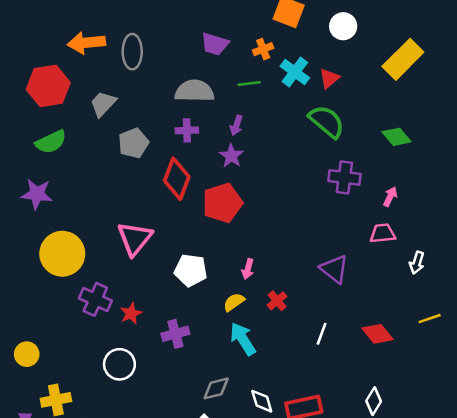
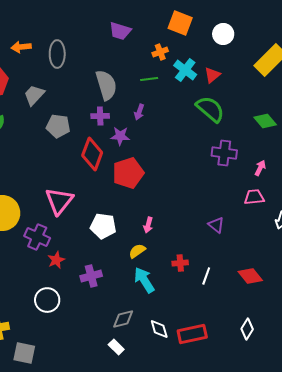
orange arrow: (86, 43) -> (21, 47), size x0.7
purple trapezoid: (215, 44) -> (120, 31), moved
gray semicircle: (194, 91) -> (106, 85), turned 72
gray pentagon: (133, 143) -> (58, 126), turned 30
purple star: (231, 156) -> (120, 136), moved, turned -30
purple triangle: (334, 269) -> (216, 225), size x0.7
purple cross: (95, 299) -> (37, 237), moved
red cross: (277, 301) -> (180, 263), moved, turned 35

